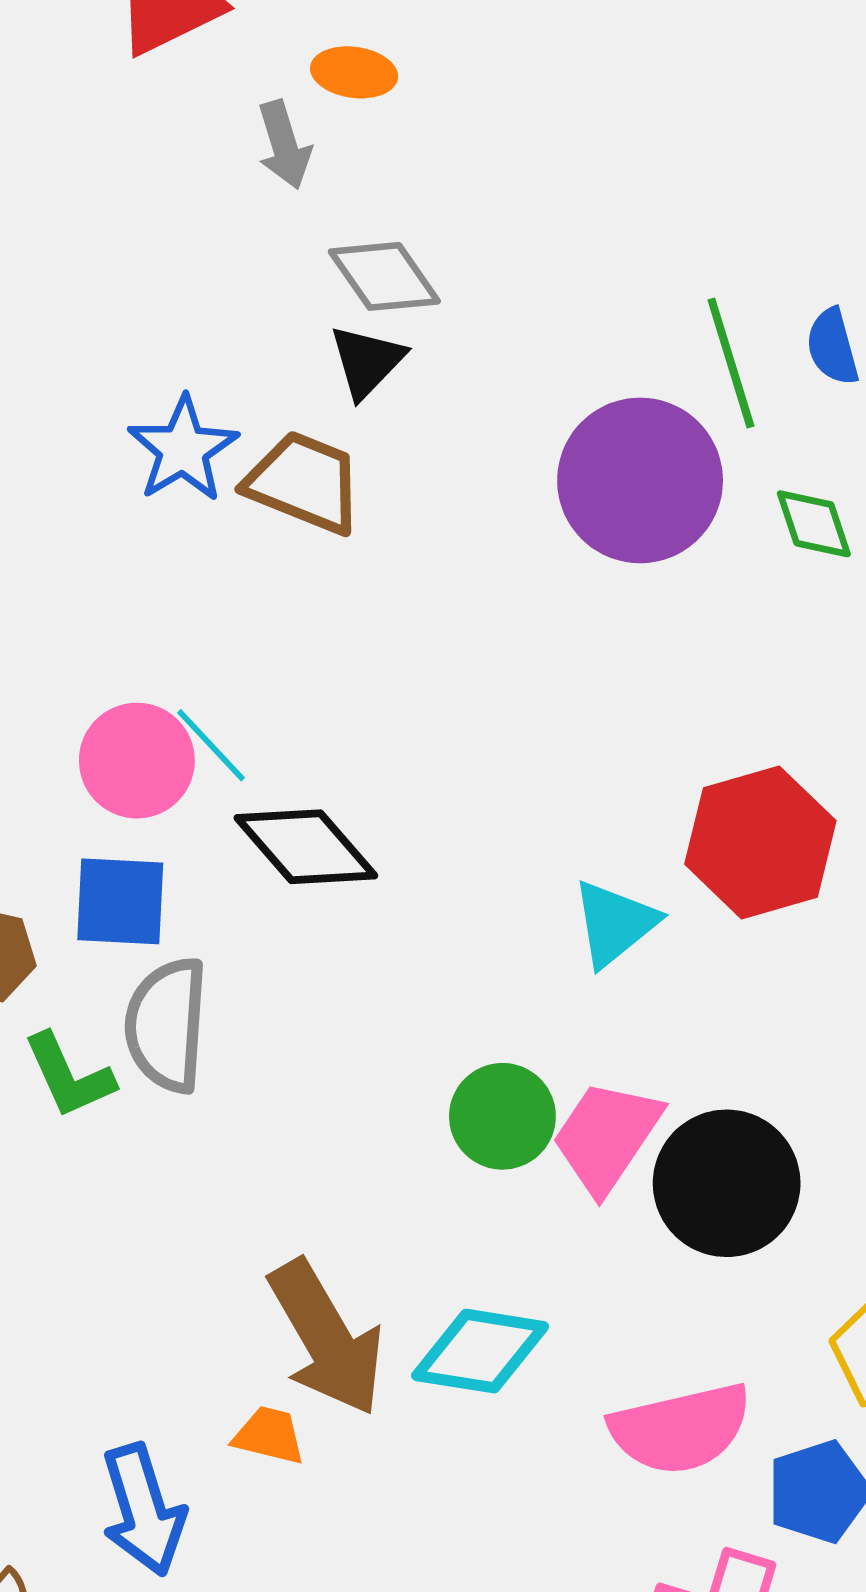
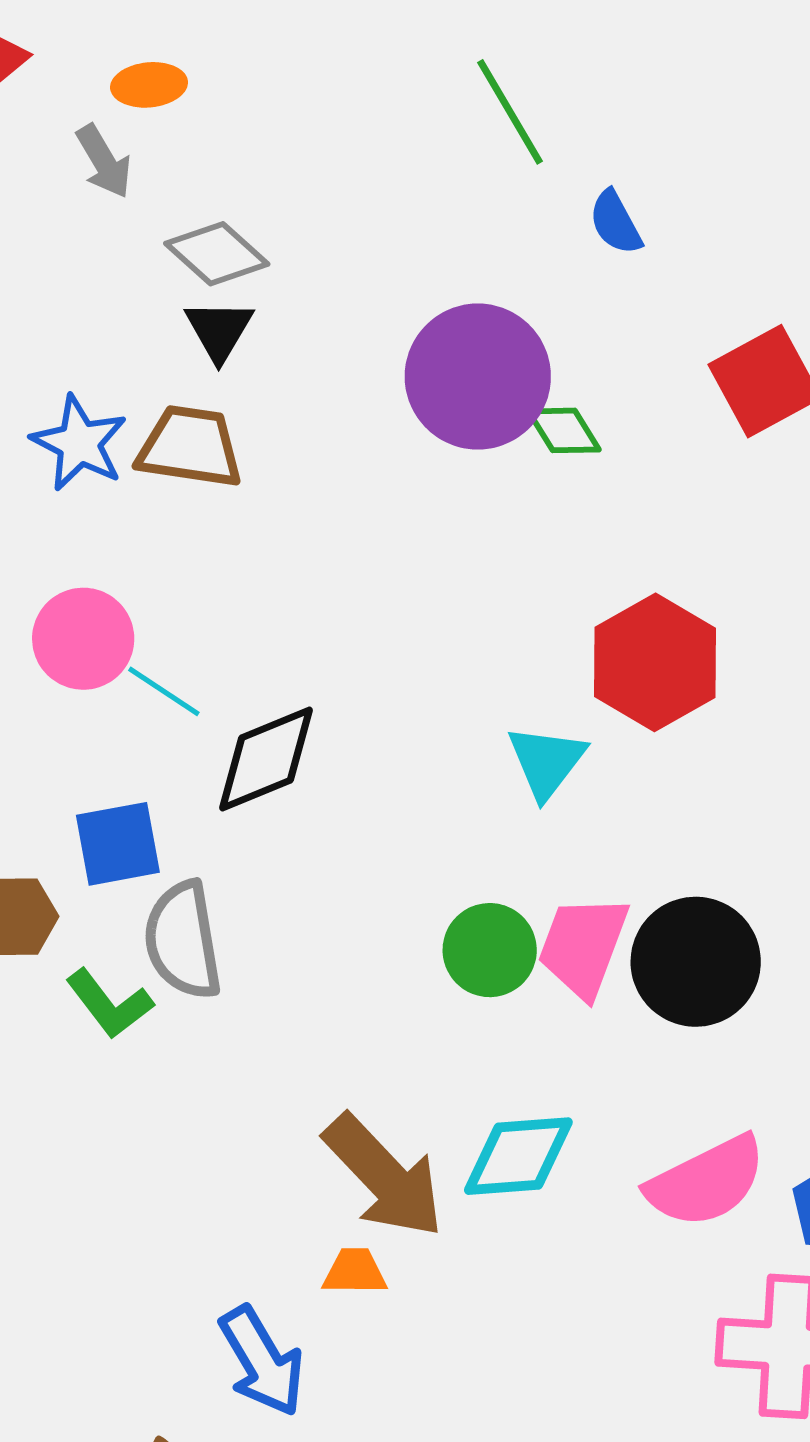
green line: (731, 363) -> (510, 112), moved
green diamond: (814, 524) -> (564, 430), moved
pink circle: (137, 761) -> (83, 639), moved
black diamond: (306, 847) -> (266, 759), turned -58

